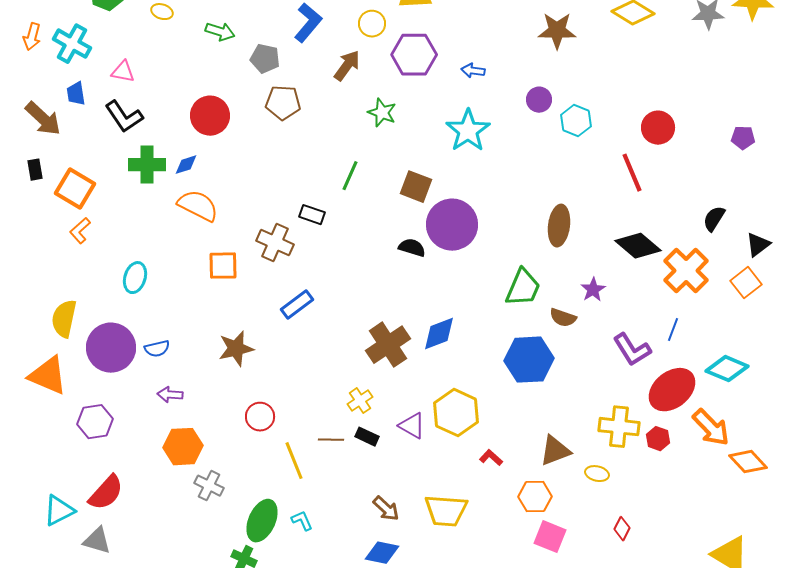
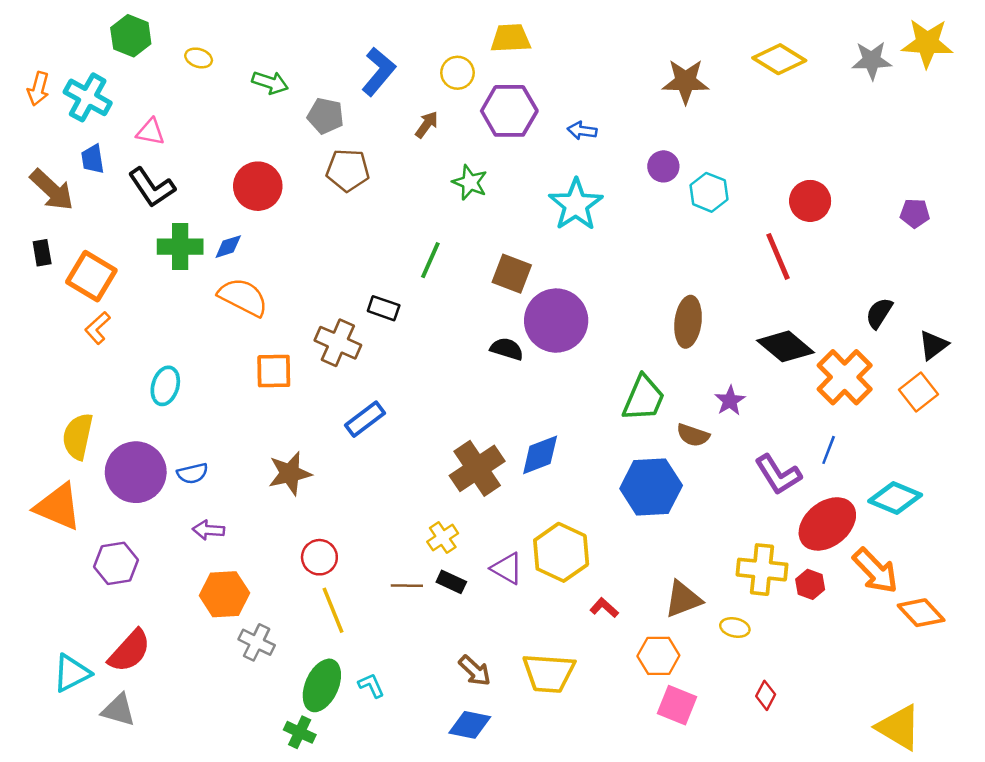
brown arrow: (347, 66) -> (427, 125), size x0.7
yellow line: (294, 461) -> (333, 610), moved

